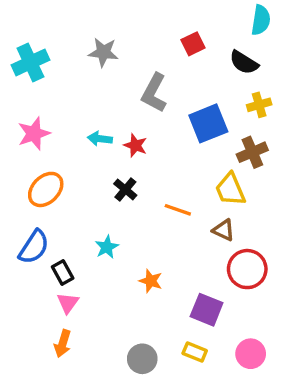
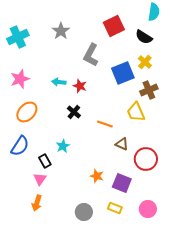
red square: (193, 44) -> (114, 26), size x1.5
gray star: (103, 52) -> (61, 31), turned 30
yellow cross: (259, 105) -> (145, 62), moved, turned -32
brown triangle: (224, 230) -> (122, 144), moved
black rectangle: (63, 272) -> (45, 161), moved
orange star: (151, 281) -> (97, 176), moved

